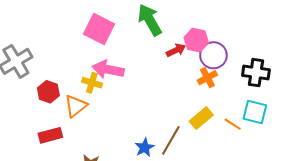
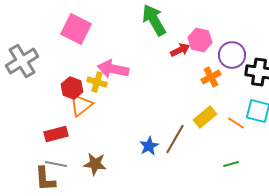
pink square: (99, 29) -> (76, 29), moved
purple circle: (213, 55) -> (232, 55), moved
red hexagon: (48, 92) -> (72, 88), moved

